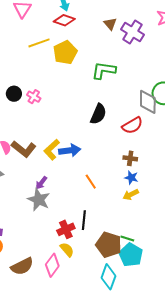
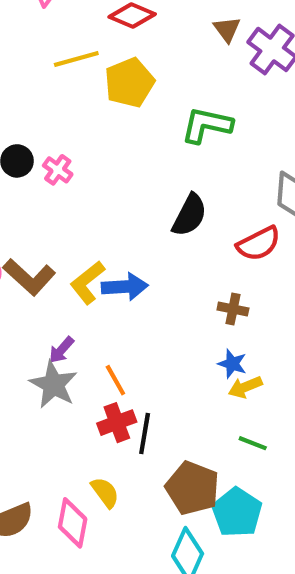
brown cross: (130, 158) -> (233, 309), moved
blue star: (131, 178) -> (232, 364), moved
orange line: (91, 182) -> (115, 380), moved
red cross: (66, 229) -> (117, 423), moved
green line: (127, 238) -> (253, 443), moved
pink diamond: (52, 265) -> (73, 523), turned -30

